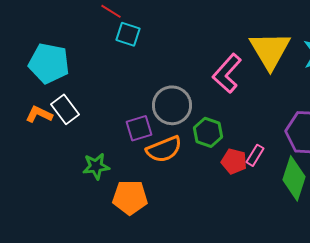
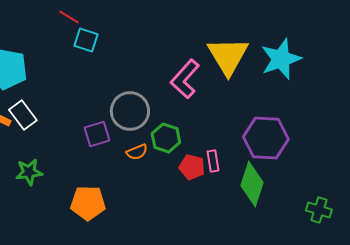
orange semicircle: (164, 149) -> (137, 152), moved, size x0.6
pink rectangle: (255, 155) -> (213, 161), turned -40
green star: (96, 166) -> (29, 172), moved

